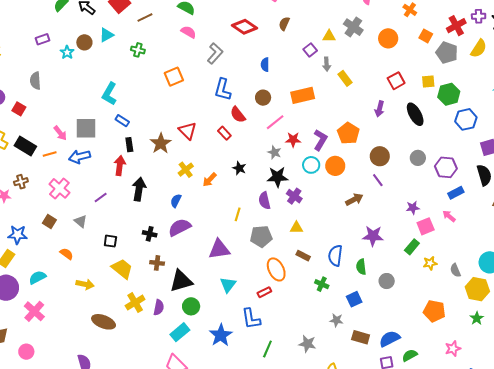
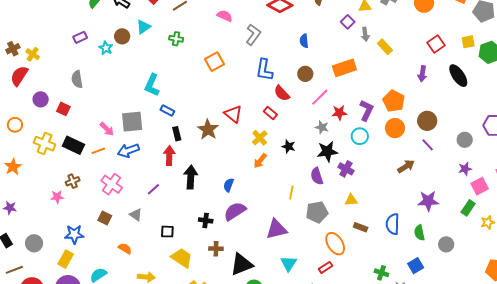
gray circle: (418, 158) -> (465, 140), moved
orange circle: (335, 166) -> (395, 128), moved
yellow cross: (186, 170) -> (260, 138), moved
green cross: (322, 284) -> (381, 273), moved

